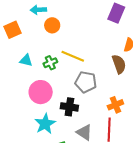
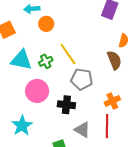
yellow line: (73, 56) -> (68, 54), turned 35
cyan triangle: (26, 60) -> (21, 60), size x1.6
cyan star: (45, 124) -> (22, 126), moved

